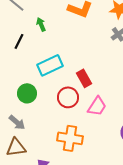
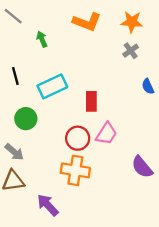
black line: (19, 41) -> (15, 76), moved, turned -42
red rectangle: (84, 78) -> (91, 101), turned 30
red circle: (68, 97) -> (78, 138), moved

